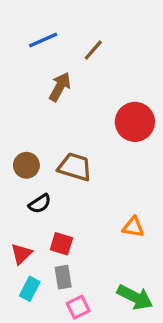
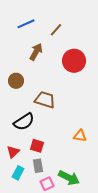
red circle: (135, 122) -> (74, 61), moved
brown circle: (26, 165) -> (16, 81), moved
black semicircle: (40, 204) -> (24, 122), size x1.5
green arrow: (135, 297) -> (69, 178), moved

